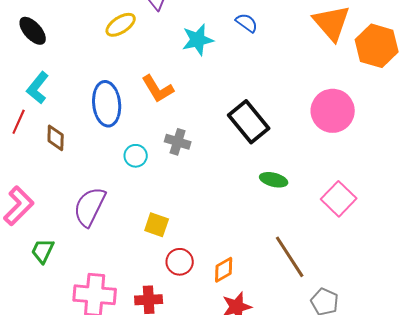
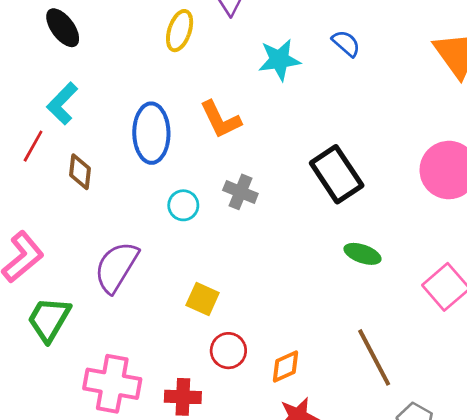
yellow ellipse: (121, 25) -> (180, 31), turned -44
green trapezoid: (43, 251) -> (49, 319), size x1.4

